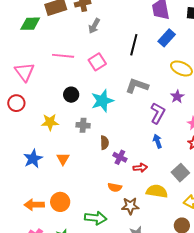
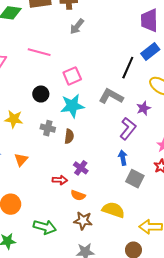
black line: (134, 45) -> (128, 68), moved
pink square: (97, 62) -> (72, 76), moved
purple star: (177, 97) -> (144, 108), moved
brown semicircle: (105, 143) -> (69, 136), moved
red arrow: (140, 168) -> (60, 180), moved
gray square: (180, 173) -> (135, 179), moved, turned -30
orange semicircle: (115, 187) -> (78, 195), moved

